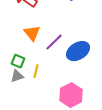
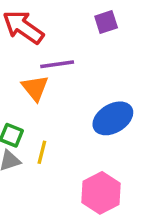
purple line: (54, 42) -> (57, 64), moved, turned 36

